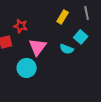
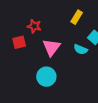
cyan circle: (27, 68) -> (46, 77), moved

